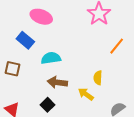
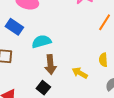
yellow semicircle: (98, 78) -> (103, 60), moved
brown arrow: (57, 82) -> (50, 65), turned -96

